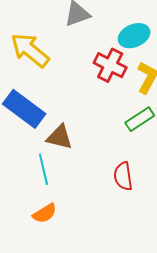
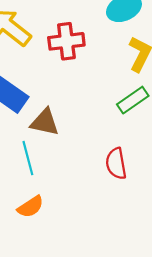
red cross: (110, 65) -> (66, 41), moved, turned -32

